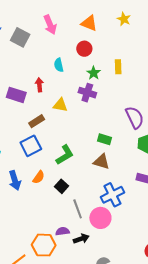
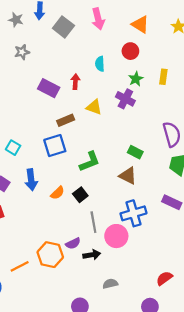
orange semicircle: (39, 177) -> (57, 193), moved
purple semicircle: (63, 231) -> (73, 243), turned 152

